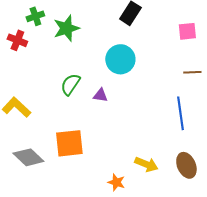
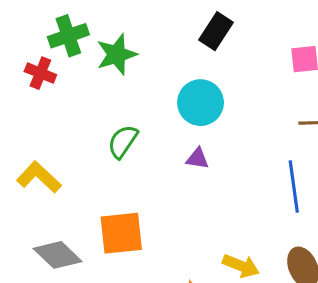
green cross: (35, 16) -> (68, 36), size x1.4
purple triangle: (100, 95) -> (197, 159), moved

